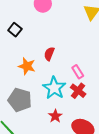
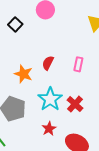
black square: (15, 30) -> (15, 24), moved
pink rectangle: (78, 72) -> (78, 64), moved, turned 40

